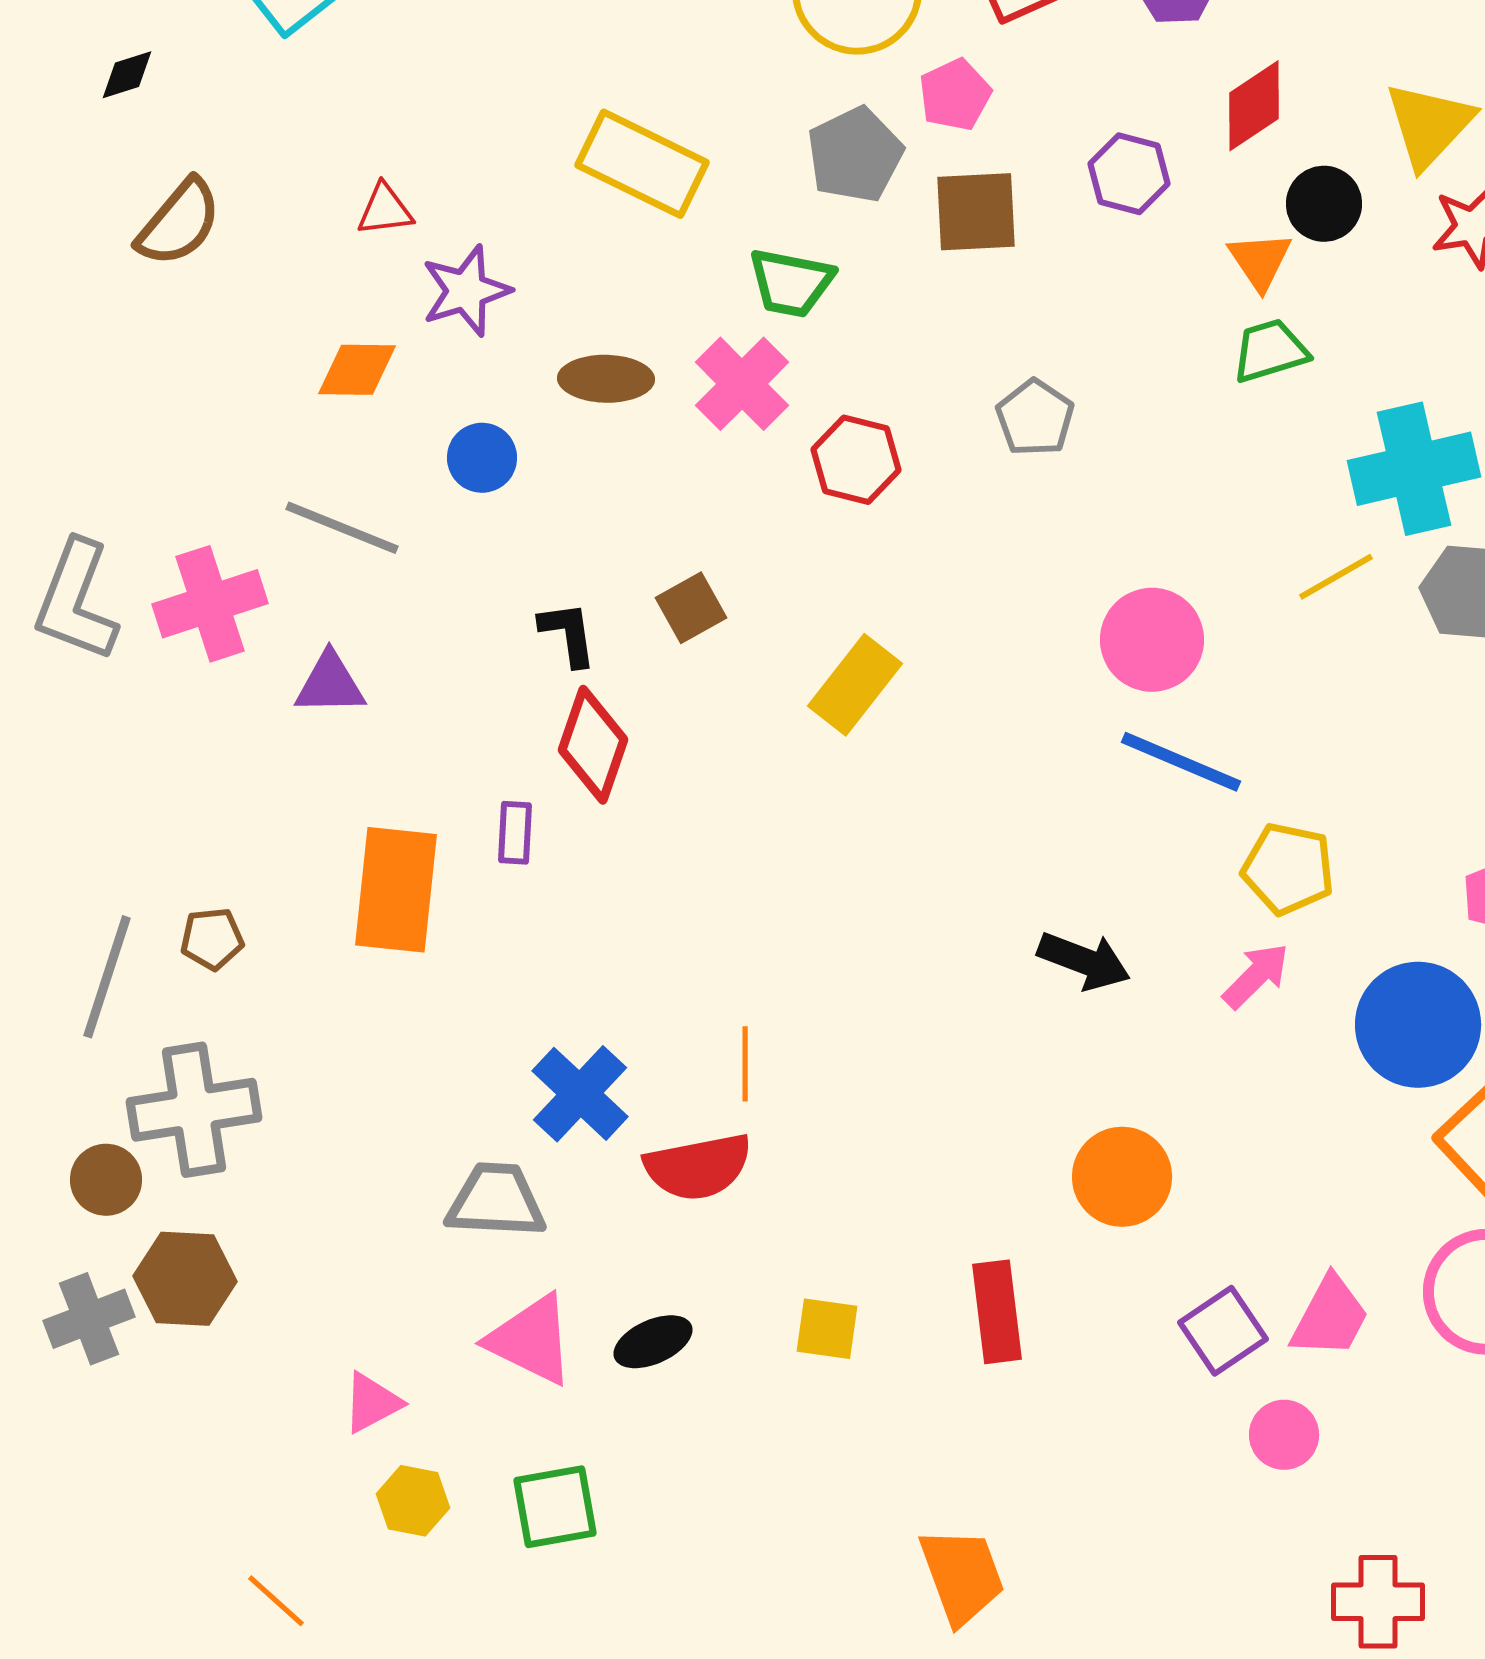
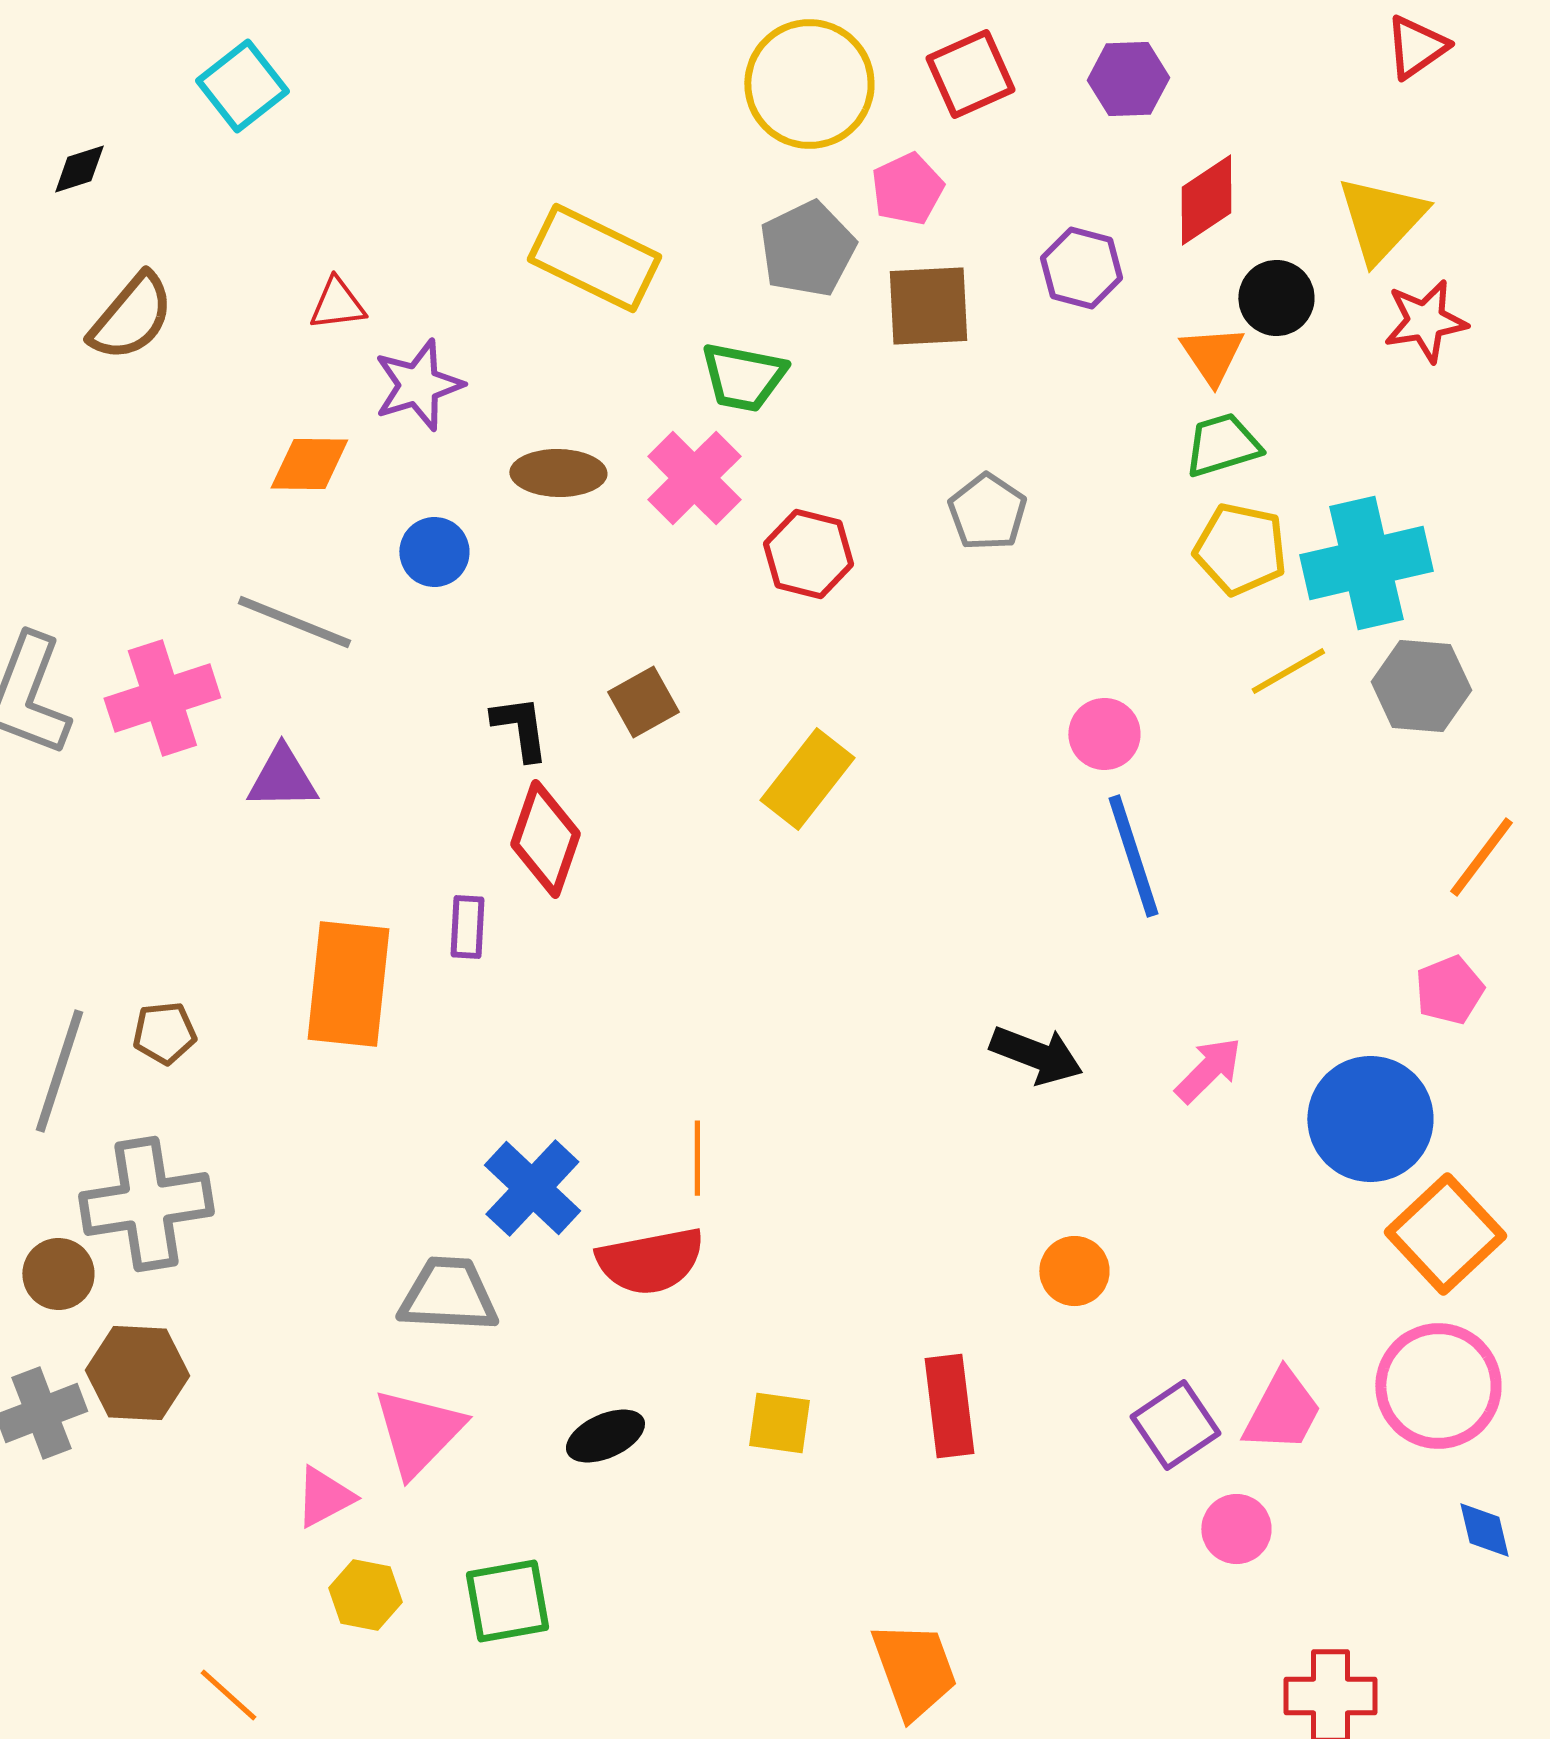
pink circle: (1152, 640) -> (1104, 734), size x0.7
blue line: (1181, 762) -> (1133, 856), turned 49
yellow pentagon: (1288, 869) -> (1240, 549), moved
orange circle: (1122, 1177) -> (1074, 1271), size x0.7
pink triangle: (531, 1340) -> (418, 1432), moved, turned 48

